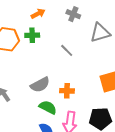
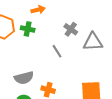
gray cross: (73, 14) -> (71, 29), moved

